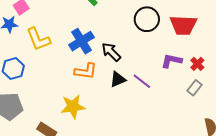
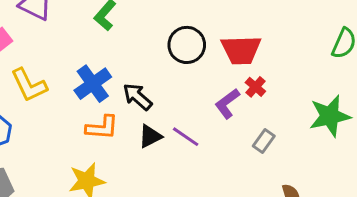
purple L-shape: (172, 61) -> (227, 104), turned -45
red cross: (197, 64) -> (255, 87), moved

